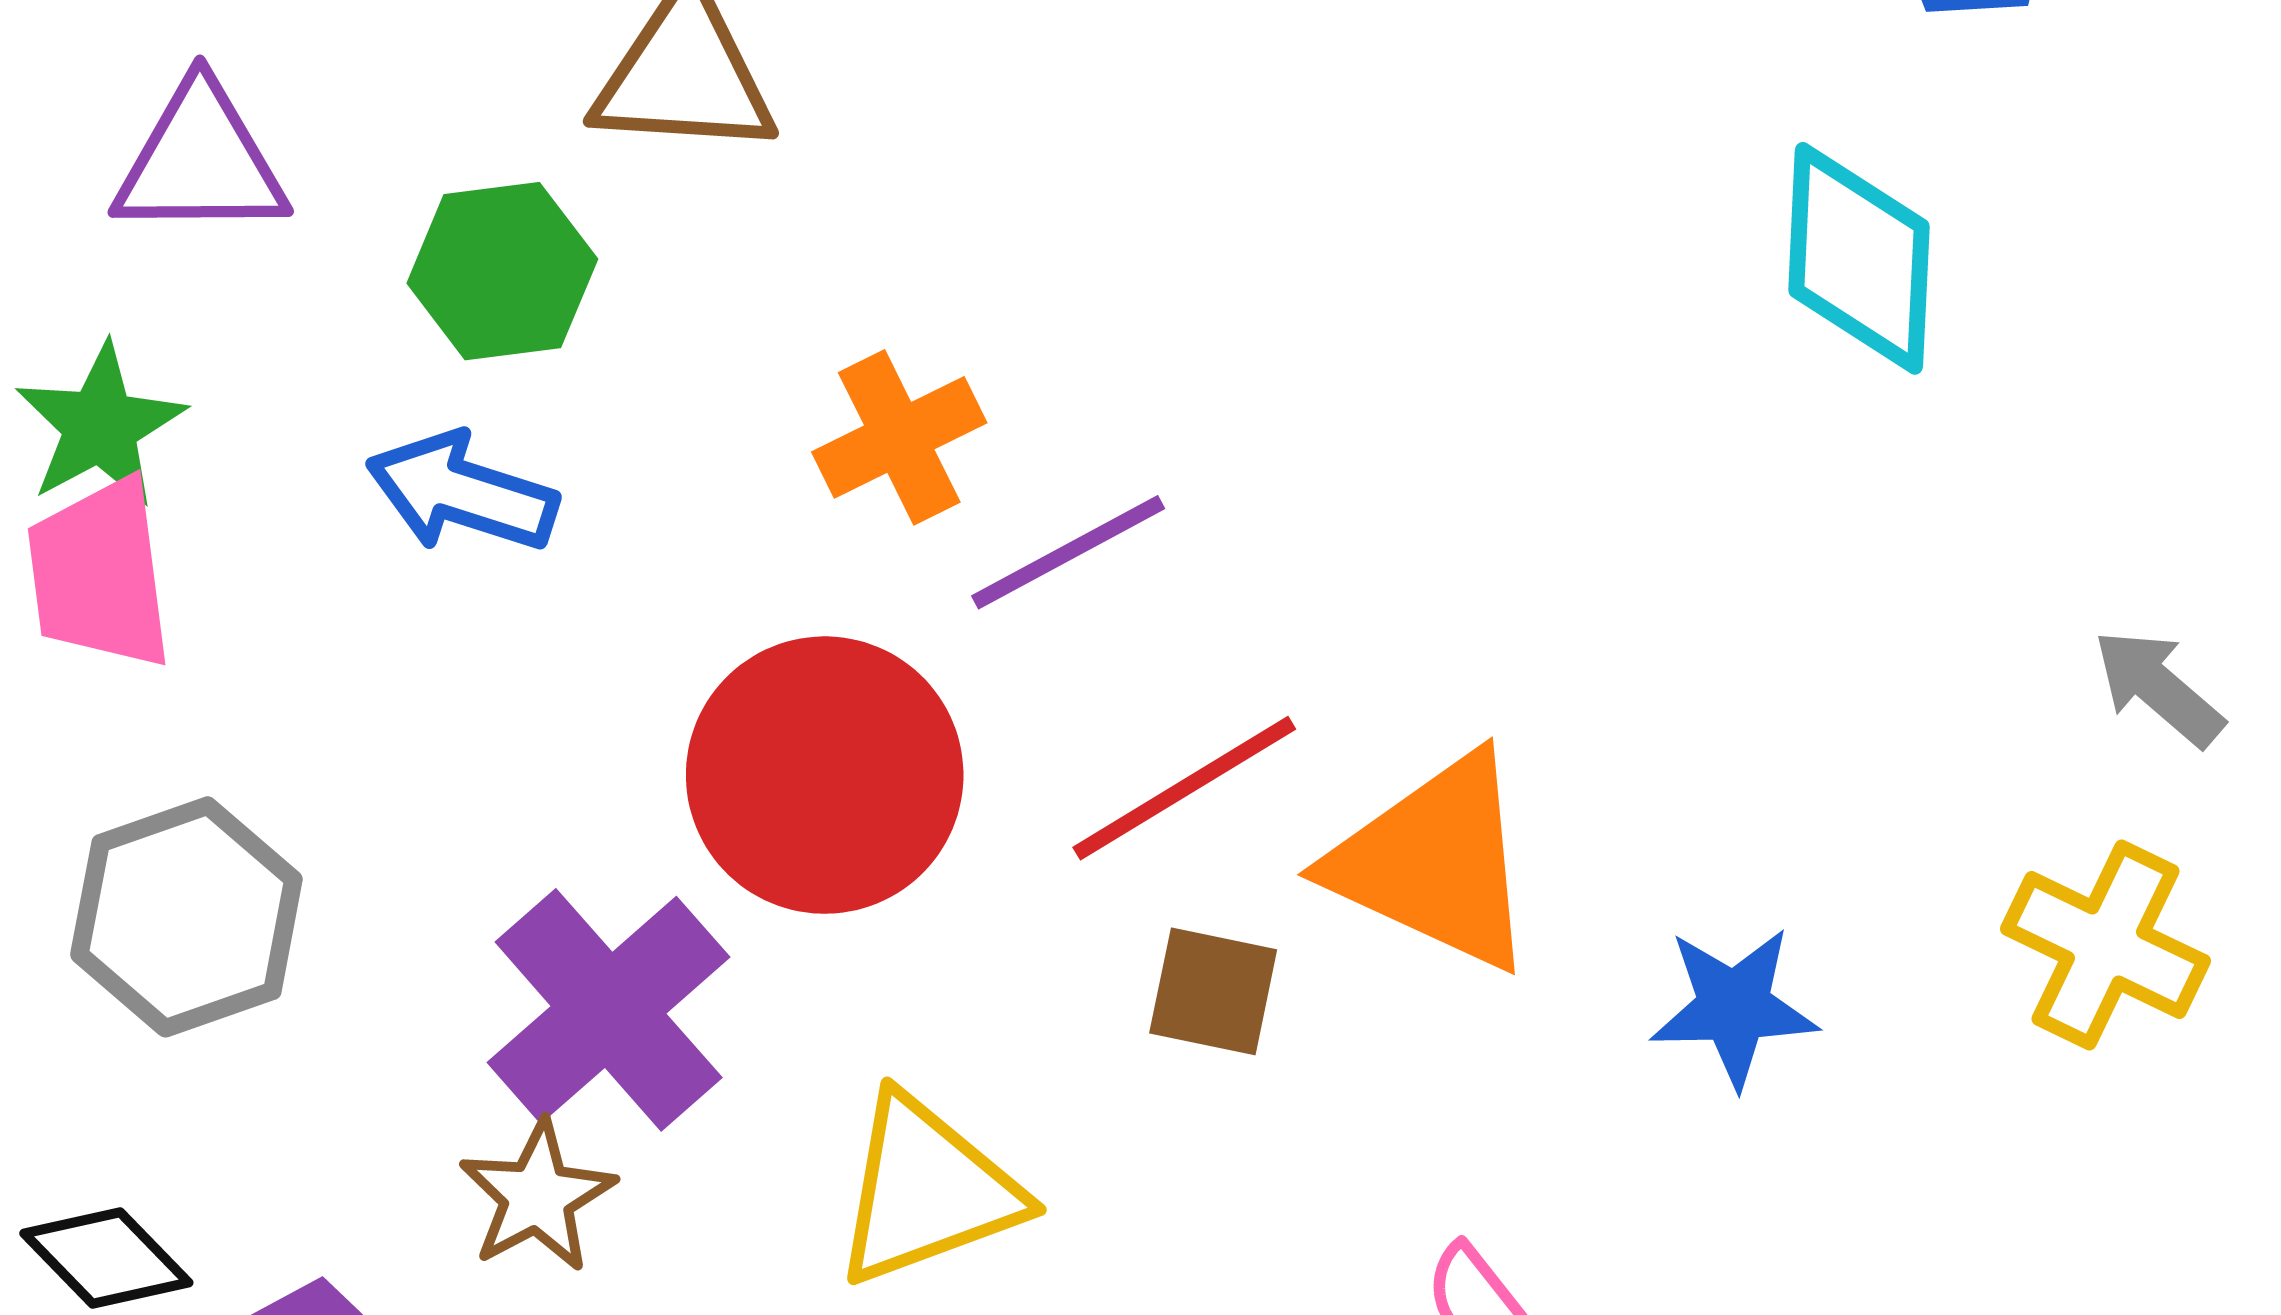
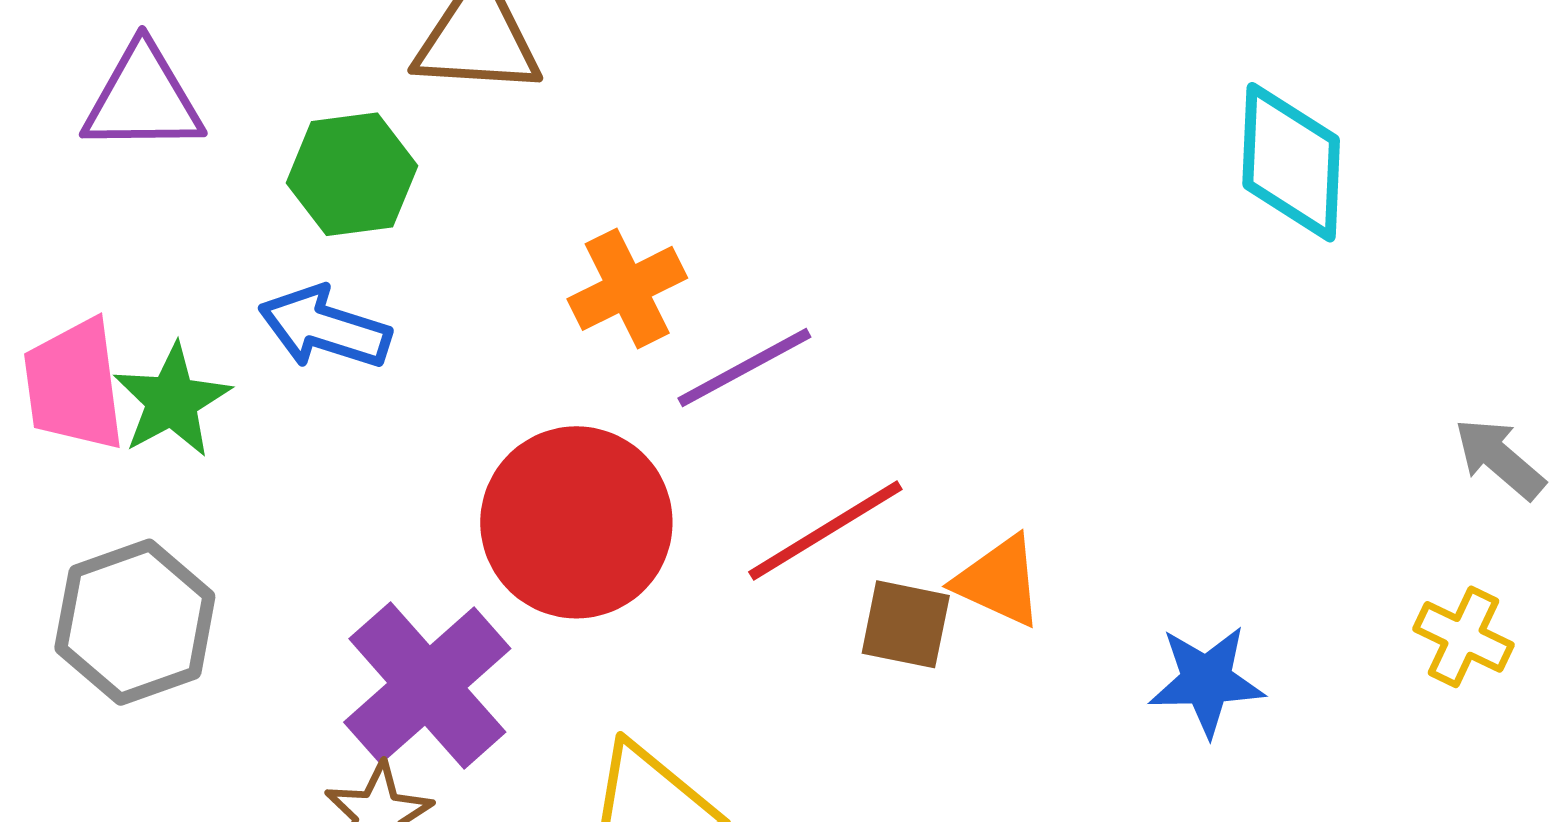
green star: (100, 426) -> (172, 401), moved
orange triangle: (1435, 862) -> (999, 581), size x0.6
yellow cross: (2105, 945) -> (1463, 637), size x0.7
brown square: (1213, 991) -> (906, 624), moved

